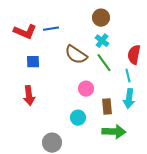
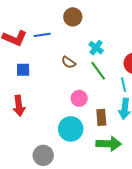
brown circle: (101, 18) -> (73, 17), moved
brown semicircle: (76, 55) -> (69, 62), size x0.6
cyan circle: (78, 118) -> (71, 129), size x1.5

